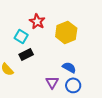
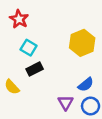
red star: (37, 21) -> (19, 19), moved
blue semicircle: (69, 67) -> (86, 85), turned 112

